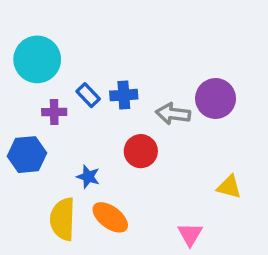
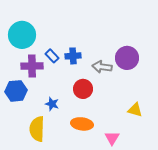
purple cross: (54, 112) -> (32, 66), size x1.5
orange ellipse: (110, 217) -> (82, 124), moved, turned -30

